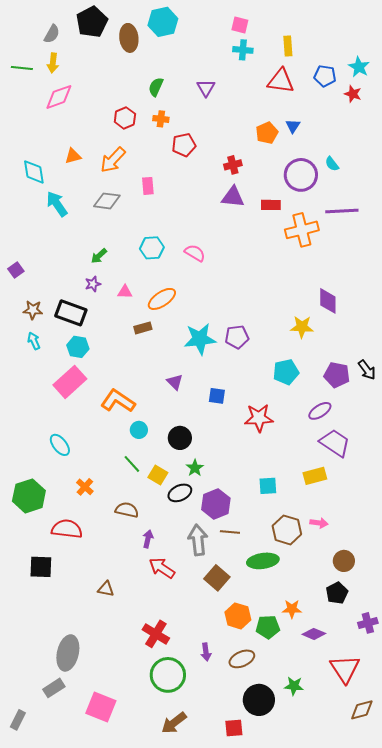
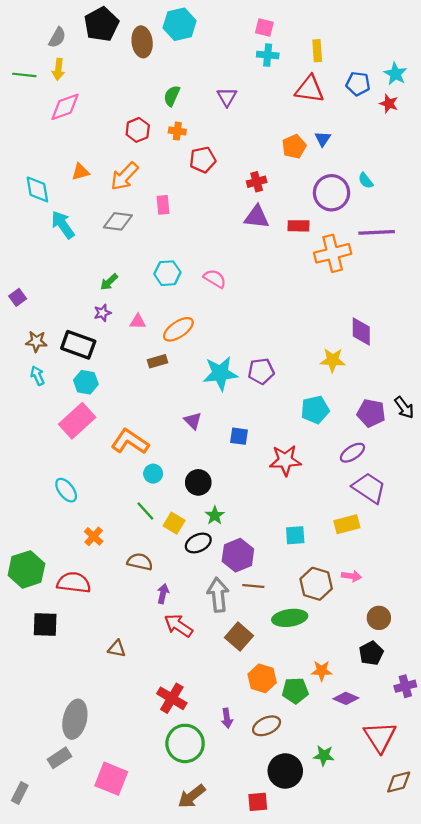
green hexagon: (29, 496) -> (26, 569), moved

